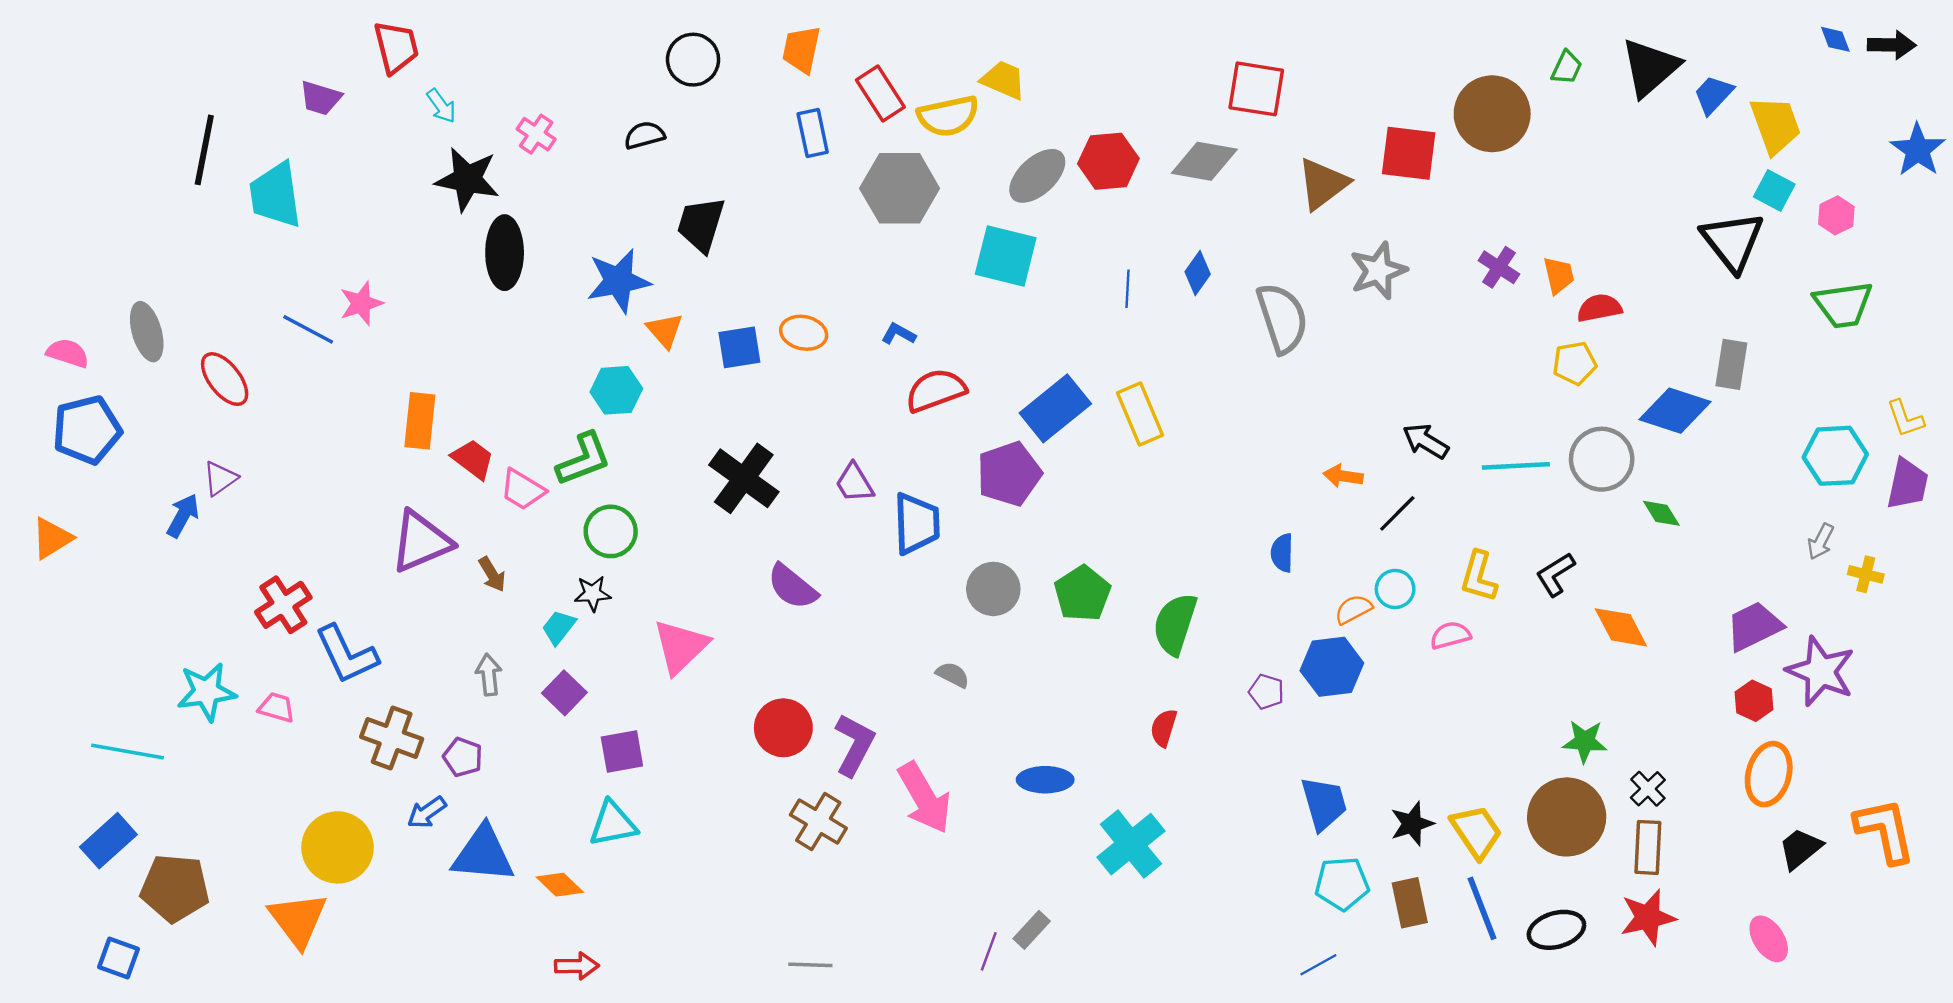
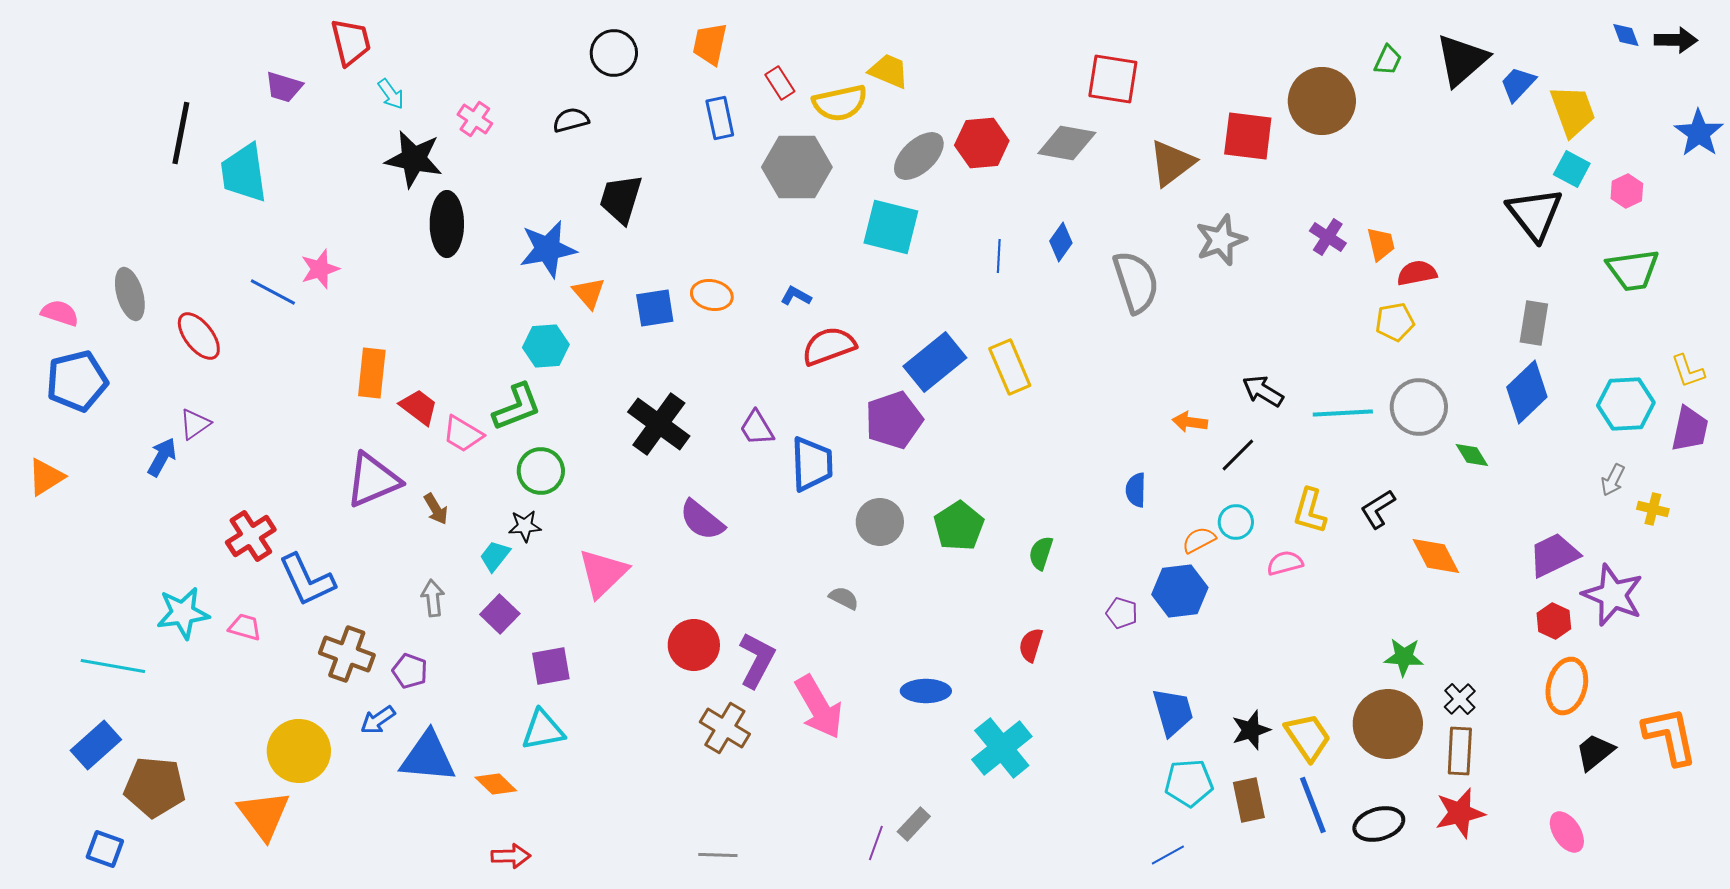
red rectangle: (880, 93) -> (780, 83), size x0.7
blue diamond: (1675, 411) -> (1527, 392), moved, turned -62
green semicircle: (1175, 624) -> (1041, 553), size x0.6

